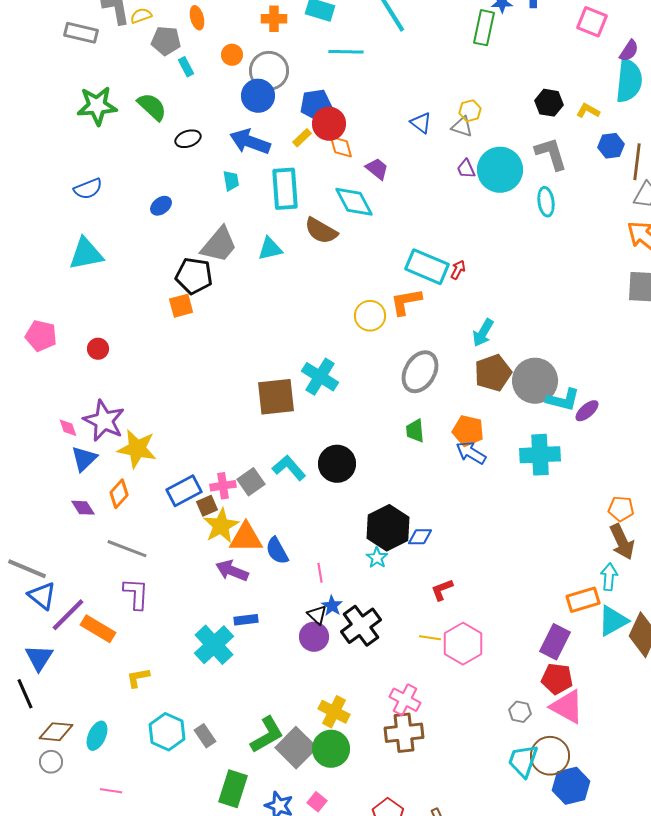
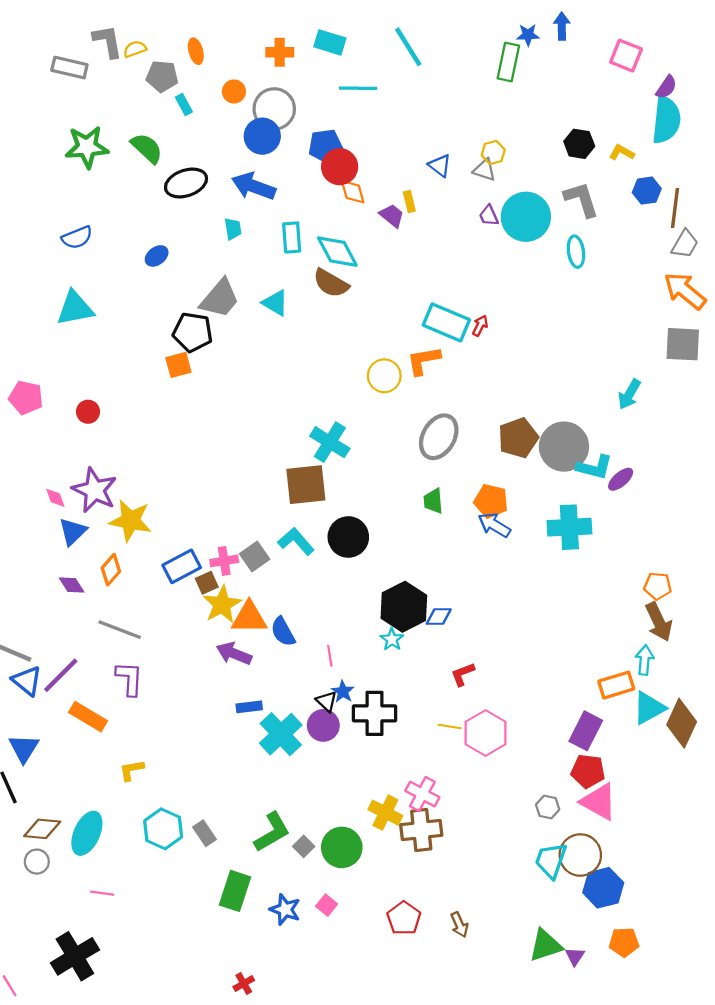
yellow rectangle: (302, 138) -> (409, 201), moved, turned -60
black ellipse: (188, 139) -> (186, 183), size x1.5
cyan rectangle: (285, 189) -> (292, 237), size x0.7
cyan diamond: (354, 202) -> (337, 252), moved
cyan triangle: (270, 249) -> (275, 303), turned 44
cyan arrow: (483, 333) -> (629, 394), moved
brown square: (276, 397) -> (306, 485), moved
purple line: (68, 615) -> (61, 675), moved
black cross: (361, 626) -> (374, 713), turned 36
cyan cross: (214, 645) -> (281, 734), moved
yellow cross: (334, 712) -> (385, 813), moved
cyan ellipse: (97, 736) -> (87, 833), size x1.4
gray square: (296, 748) -> (304, 846), size x0.5

